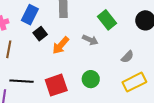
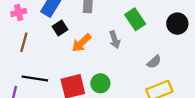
gray arrow: (90, 40) -> (115, 40), turned 42
green circle: (91, 79) -> (100, 83), moved

